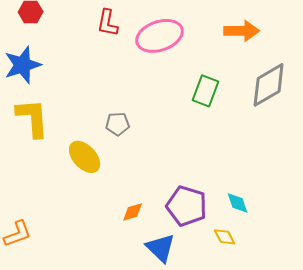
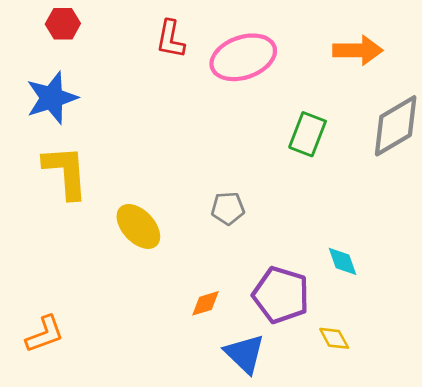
gray pentagon: (118, 124) -> (228, 208), moved
cyan diamond: (238, 203) -> (342, 261), moved

